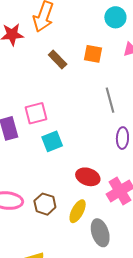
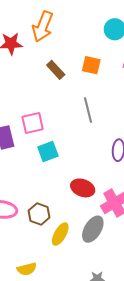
gray line: (110, 100) -> (88, 110), moved
yellow ellipse: (78, 211) -> (60, 234), moved
gray ellipse: (100, 233) -> (93, 229), moved, turned 48

